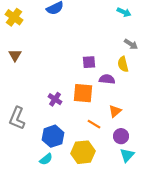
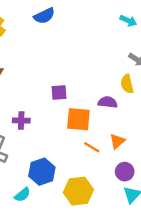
purple square: (89, 62) -> (59, 92), moved
purple cross: (55, 99) -> (21, 120), moved, turned -32
orange line: (94, 124) -> (92, 147), moved
cyan semicircle: (46, 159) -> (22, 195), moved

